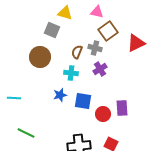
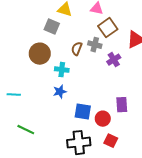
purple cross: (100, 69) -> (114, 60), moved
cyan cross: (71, 73) -> (62, 70), moved
blue square: (83, 101) -> (83, 112), moved
red circle: (103, 114) -> (103, 119), moved

